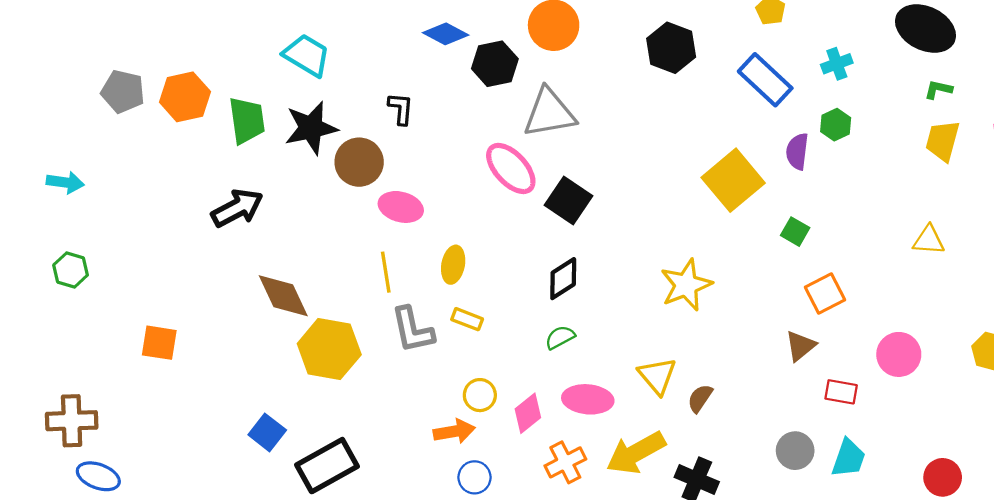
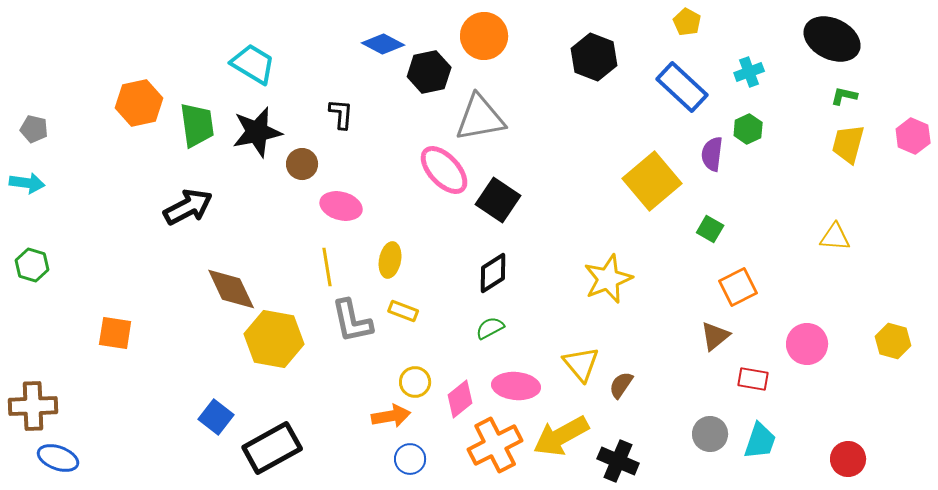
gray pentagon: (123, 92) -> (34, 129), moved, size x0.7
brown circle: (359, 162) -> (302, 164), size x0.7
orange cross: (565, 462) -> (495, 445), size x1.4

